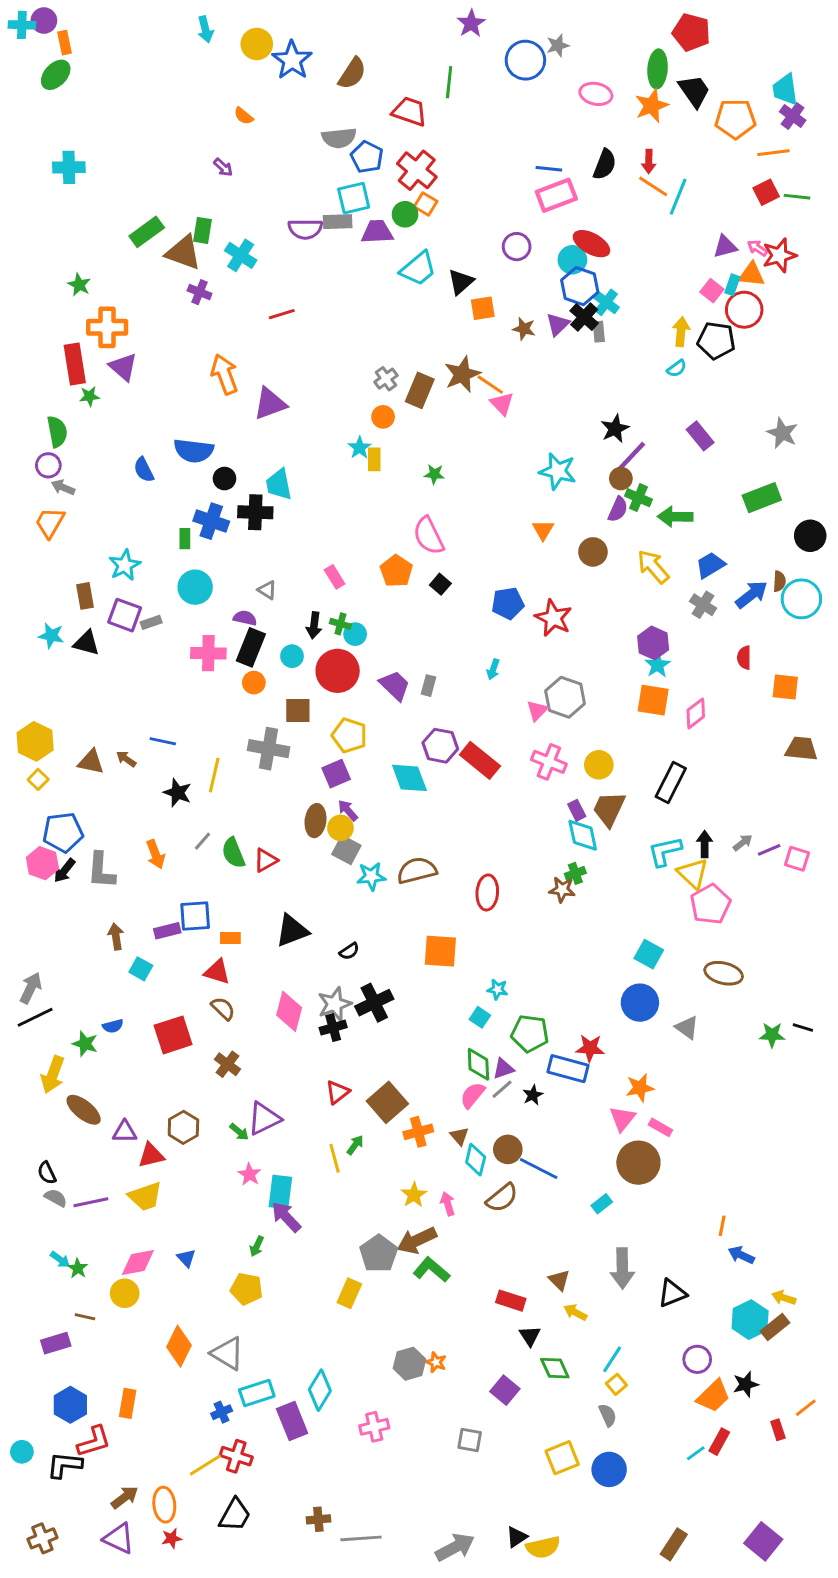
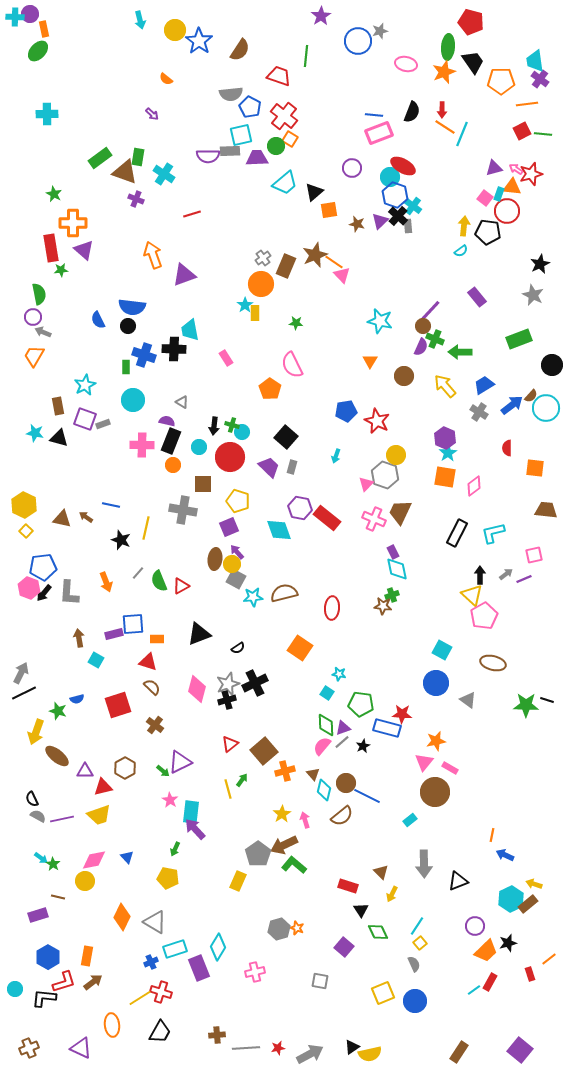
orange circle: (383, 417) -> (261, 284), size x1.6
black star: (615, 429) -> (540, 264), moved
black circle: (224, 479) -> (128, 326), moved
pink rectangle: (335, 577) -> (226, 358), moved
brown semicircle: (779, 581) -> (531, 396), turned 40
black square: (440, 584) -> (286, 437), moved, size x1.6
yellow circle: (599, 765) -> (396, 455), moved
brown trapezoid: (609, 809) -> (400, 512), moved
cyan L-shape: (665, 851) -> (493, 533), moved
pink square: (797, 859) -> (534, 555), moved, turned -30
orange square: (440, 951) -> (300, 648), turned 30
green star: (772, 1035) -> (526, 705), size x1.4
yellow arrow: (575, 1312) -> (392, 894), turned -91
brown arrow: (125, 1497) -> (93, 982), moved
red star: (172, 1538) -> (278, 1048), moved

